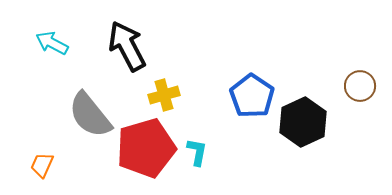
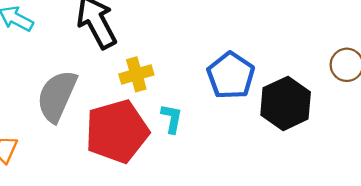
gray semicircle: (90, 115) -> (57, 96), turned 63
cyan L-shape: (197, 152) -> (172, 119), moved

